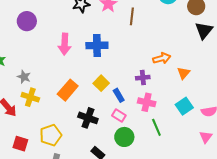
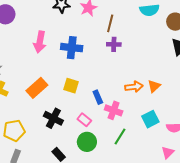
orange arrow: (162, 58) -> (134, 87), moved
purple cross: (143, 78) -> (114, 44), moved
yellow square: (101, 83) -> (71, 86), turned -35
blue rectangle: (119, 95) -> (98, 97), moved
green line: (156, 127) -> (120, 137), turned 48

